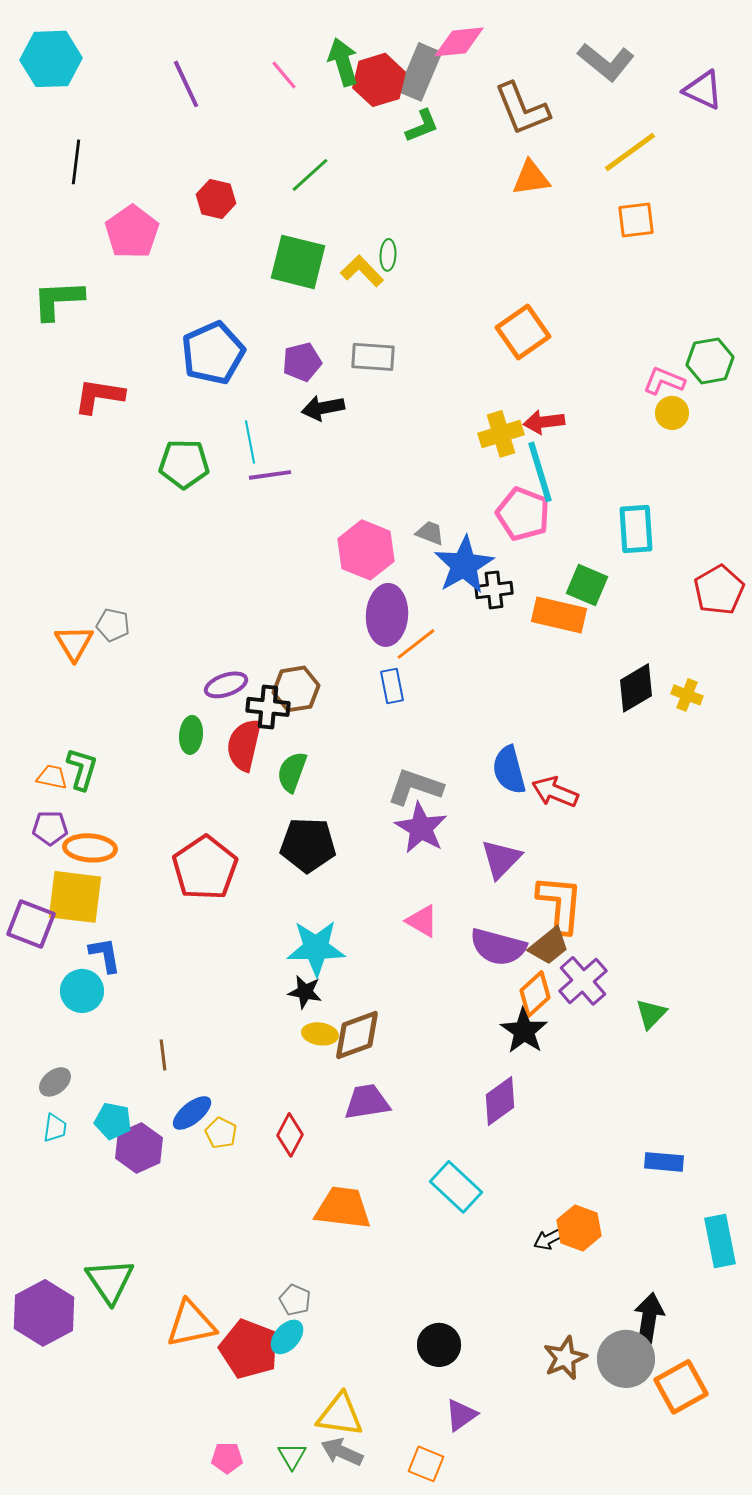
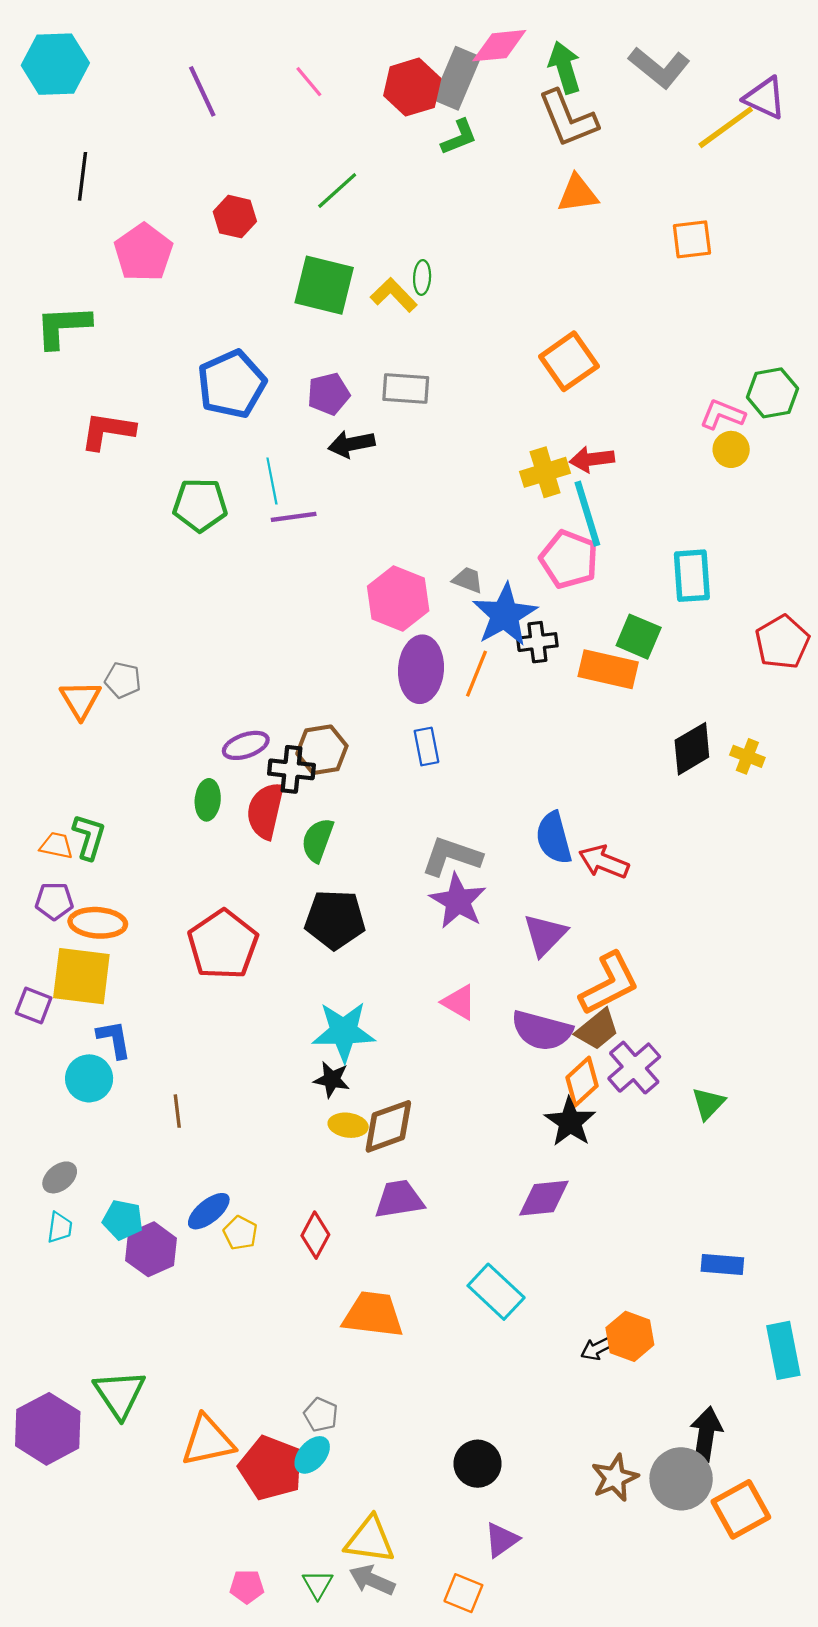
green arrow: (343, 62) -> (565, 67), moved
yellow line: (630, 152) -> (726, 127), moved
orange line: (416, 644) -> (476, 674), moved, turned -30
orange L-shape: (560, 904) -> (609, 984), turned 58
purple square: (31, 924) -> (34, 1006), size x0.7
brown line: (163, 1055) -> (177, 1111), moved
purple diamond: (500, 1101) -> (544, 1198), turned 30

